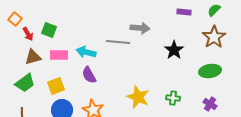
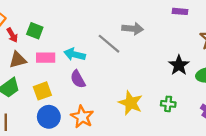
gray line: (118, 42) -> (109, 44), turned 35
black star: (174, 50) -> (179, 65), moved

